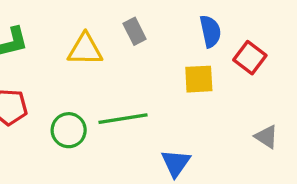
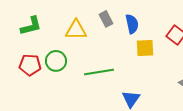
blue semicircle: (210, 31) -> (132, 24), moved
green circle: (69, 130) -> (56, 61), moved

